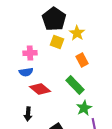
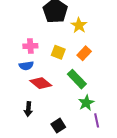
yellow square: (57, 42) -> (58, 52), moved
orange rectangle: (82, 60) -> (84, 53), turned 72

